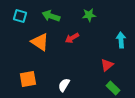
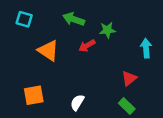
green star: (89, 15) -> (107, 30), moved
green arrow: (51, 16) -> (74, 19), moved
green rectangle: (113, 88) -> (127, 106), moved

